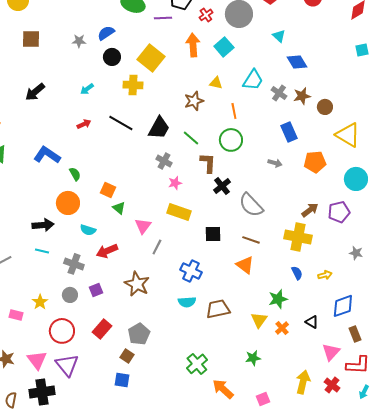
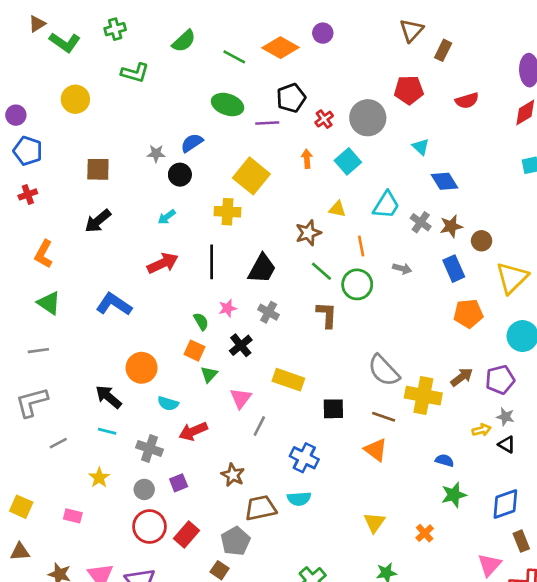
brown square: (31, 39) -> (98, 169), moved
orange arrow: (193, 45) -> (307, 159), size x0.6
black circle: (112, 57) -> (180, 175), moved
black line: (121, 123) -> (212, 262), turned 60
red arrow: (84, 124) -> (163, 263), size x1.6
blue rectangle: (289, 132) -> (454, 269), moved
yellow triangle: (348, 135) -> (512, 278), turned 44
green line: (191, 138) -> (321, 271), moved
gray arrow: (275, 163) -> (402, 269), moved
green semicircle: (75, 174) -> (201, 321), moved
pink star: (175, 183) -> (228, 308), moved
black cross: (222, 186) -> (241, 345), moved
green triangle: (119, 208) -> (209, 374), turned 32
black arrow: (43, 225) -> (108, 397), turned -135
yellow cross: (298, 237) -> (423, 396), moved
gray star: (356, 253) -> (505, 417), moved
blue semicircle: (297, 273) -> (444, 460), turned -48
yellow arrow: (325, 275) -> (482, 430), moved
brown star: (137, 284) -> (233, 475), size x0.7
green star: (278, 299) -> (454, 495), moved
yellow star: (40, 302) -> (99, 478), moved
brown trapezoid: (218, 309) -> (261, 508), moved
yellow triangle: (259, 320) -> (374, 523), moved
black triangle: (312, 322) -> (507, 444), moved
red circle: (62, 331) -> (149, 527), moved

